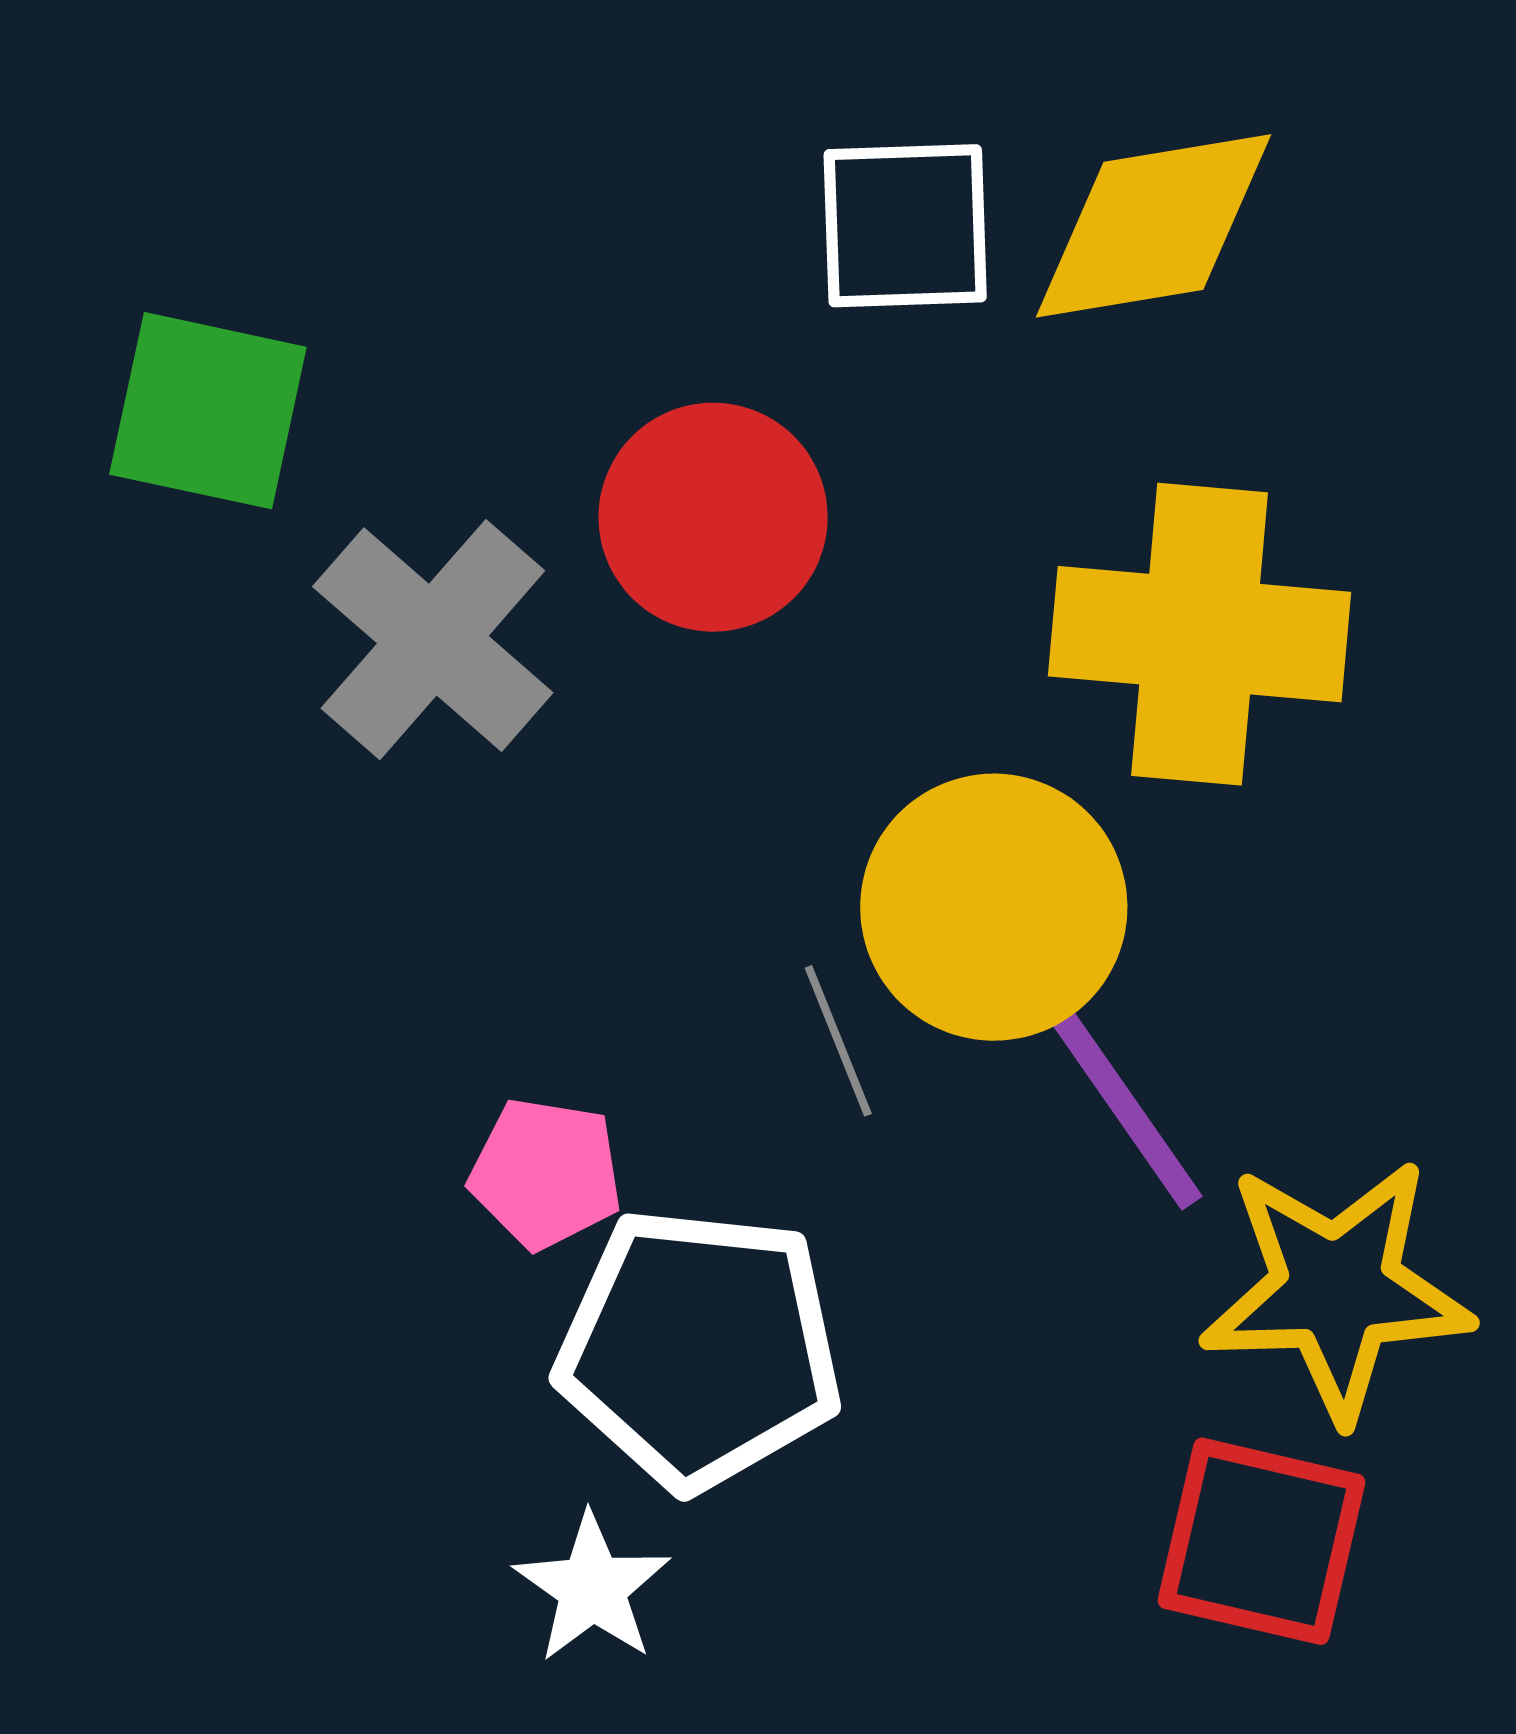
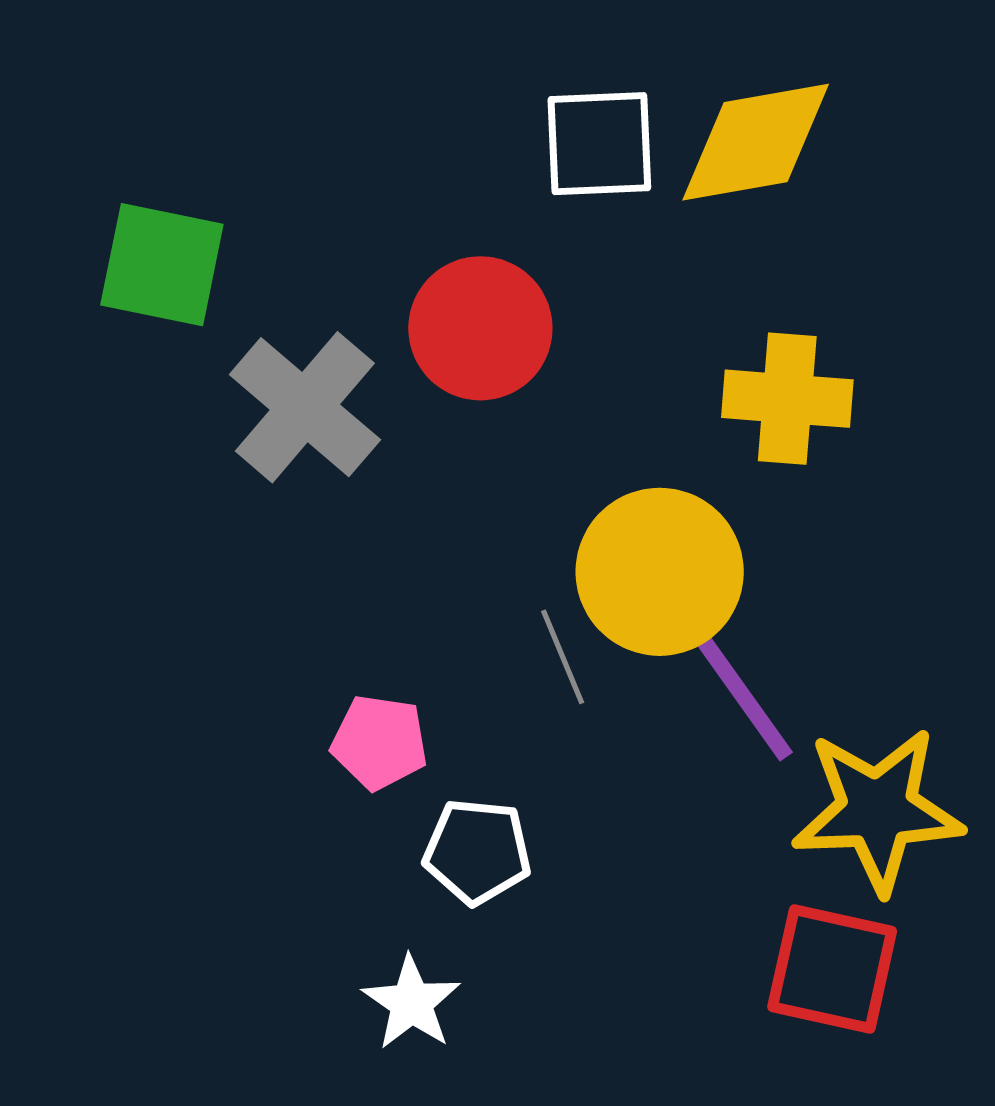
yellow cross: (1200, 634) -> (787, 399), size x0.7
white pentagon: (699, 1349) -> (477, 851), size x0.6

